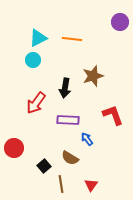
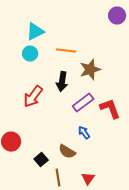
orange line: (72, 39) -> (66, 51), moved
purple rectangle: (68, 120) -> (83, 103), moved, turned -40

